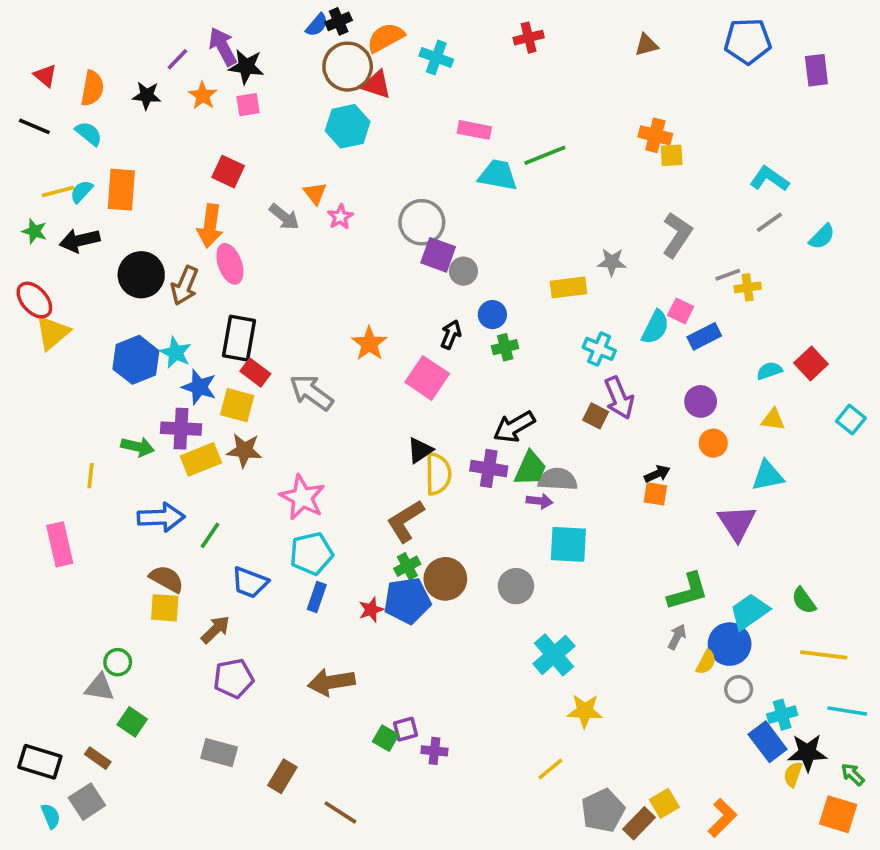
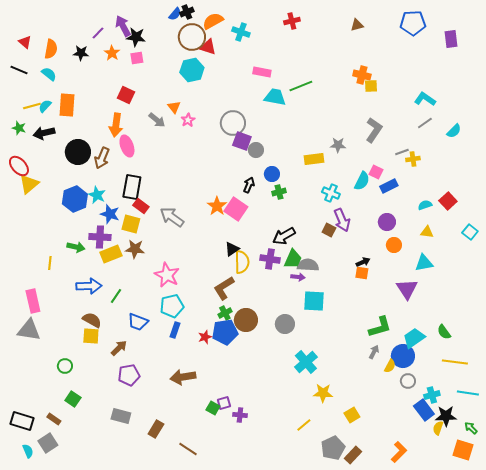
orange star: (369, 344) -> (217, 206), moved
gray triangle: (100, 687) -> (29, 330), moved, size x1.4
yellow square: (664, 803) -> (352, 415), moved

